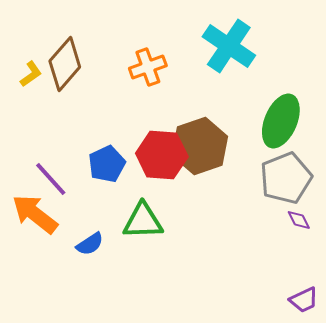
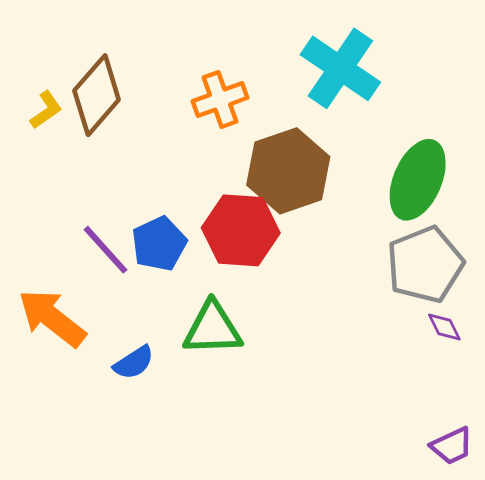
brown hexagon: (200, 146) -> (288, 171), moved
purple line: (51, 179) -> (106, 250), moved

